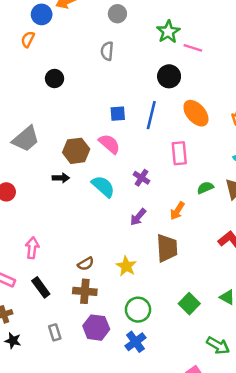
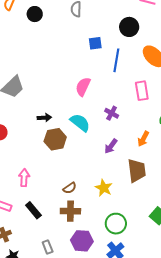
black circle: (55, 79) -> (35, 14), moved
blue square: (118, 114) -> (95, 43), moved
pink semicircle: (109, 144) -> (83, 87), turned -102
brown hexagon: (76, 151) -> (55, 139), moved

